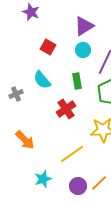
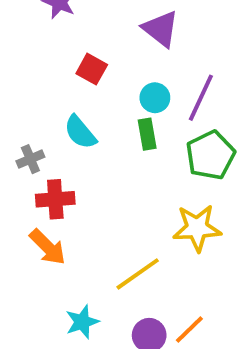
purple triangle: (84, 26) -> (161, 29), turned -50
cyan circle: (83, 50) -> (155, 98), moved
red cross: (66, 109) -> (55, 199), moved, turned 30

